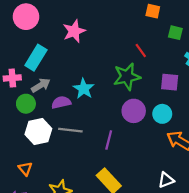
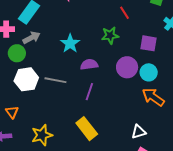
green star: (127, 77) -> (110, 35), size x0.7
purple semicircle: (61, 102) -> (89, 64), moved
purple circle: (134, 111) -> (127, 67), moved
cyan circle: (162, 114) -> (149, 72), moved

